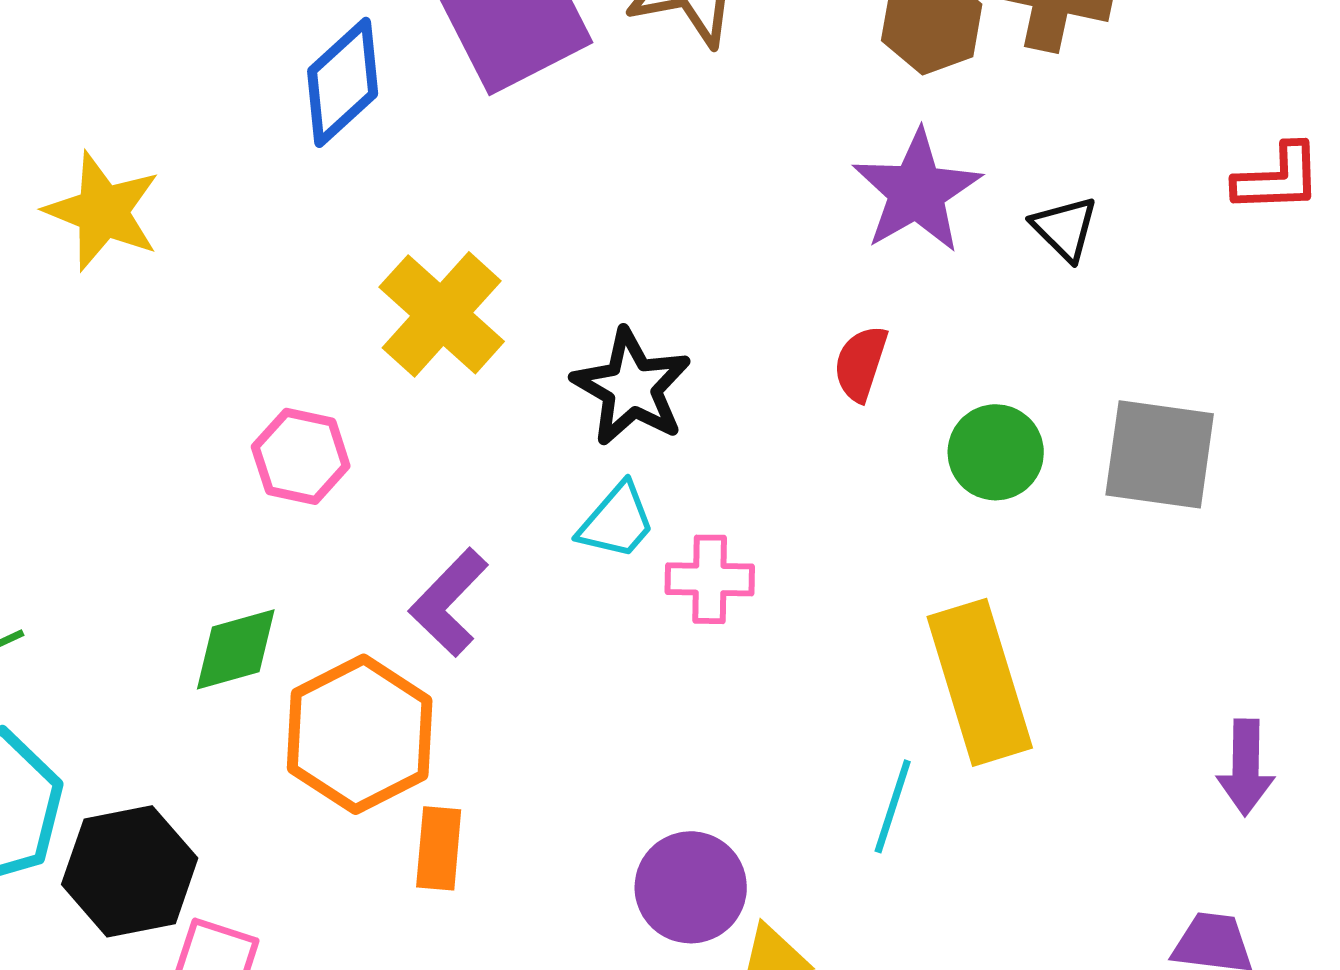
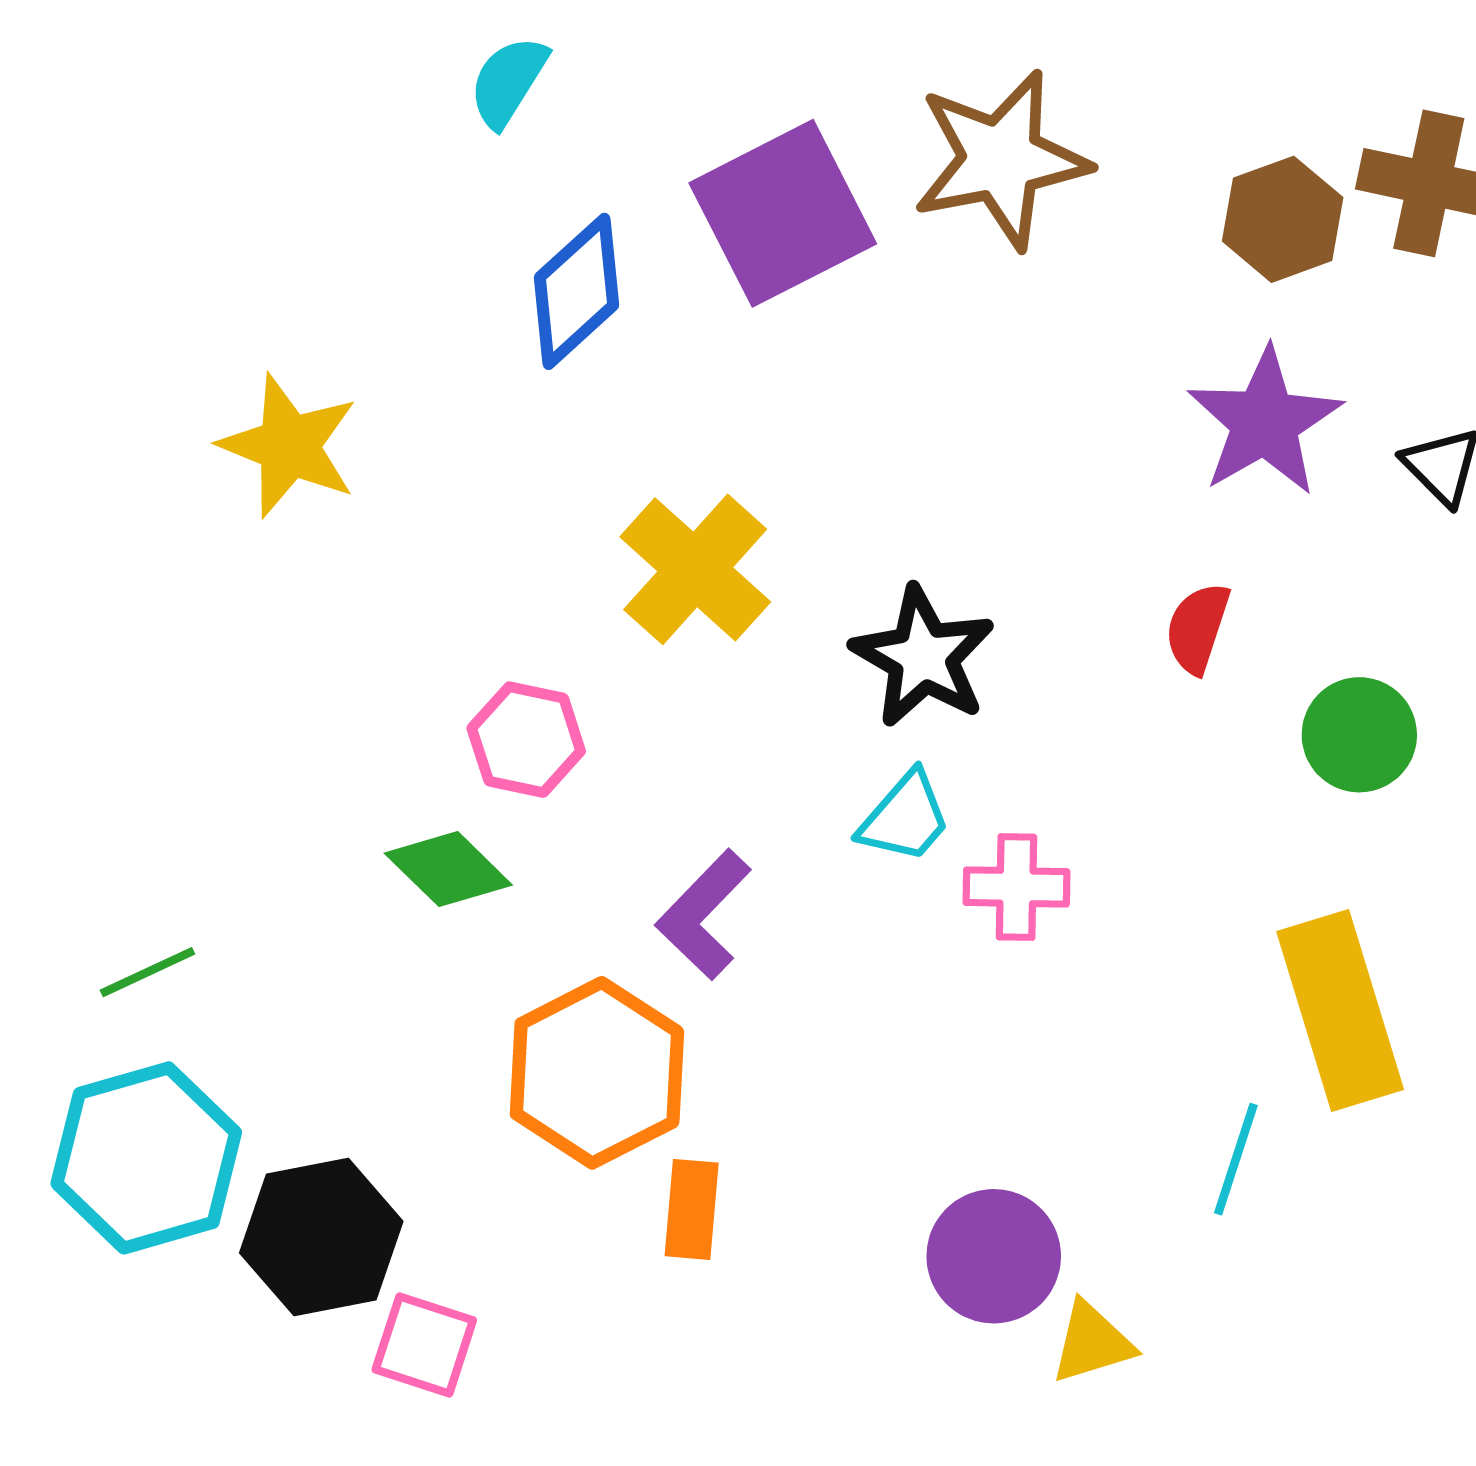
green diamond: (236, 649) -> (448, 869), moved, turned 60

